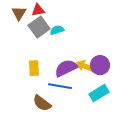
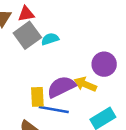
purple circle: (100, 65) -> (104, 64), moved
yellow rectangle: (34, 68) -> (37, 97), moved

